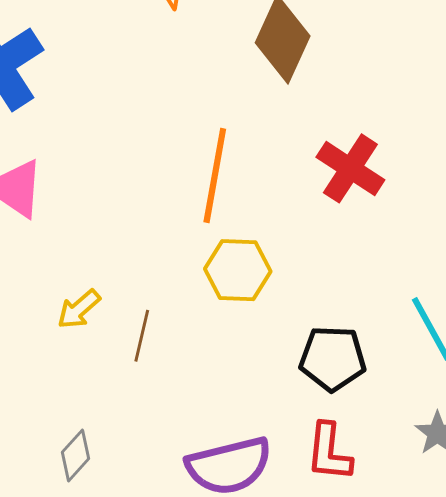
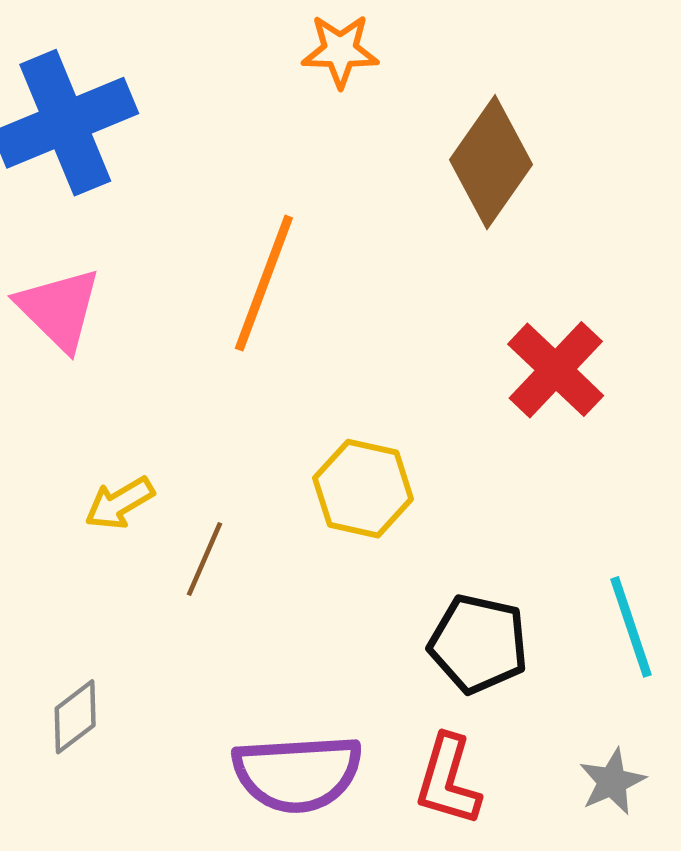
orange line: (215, 176) -> (264, 283), moved

